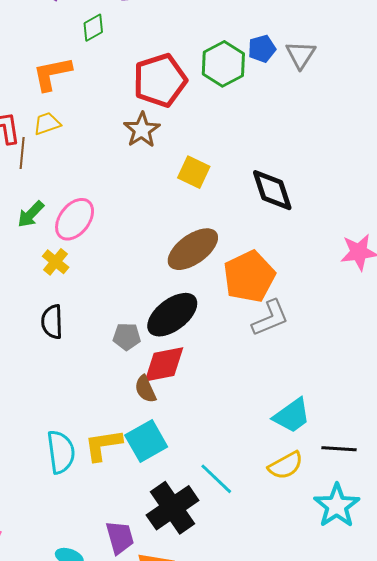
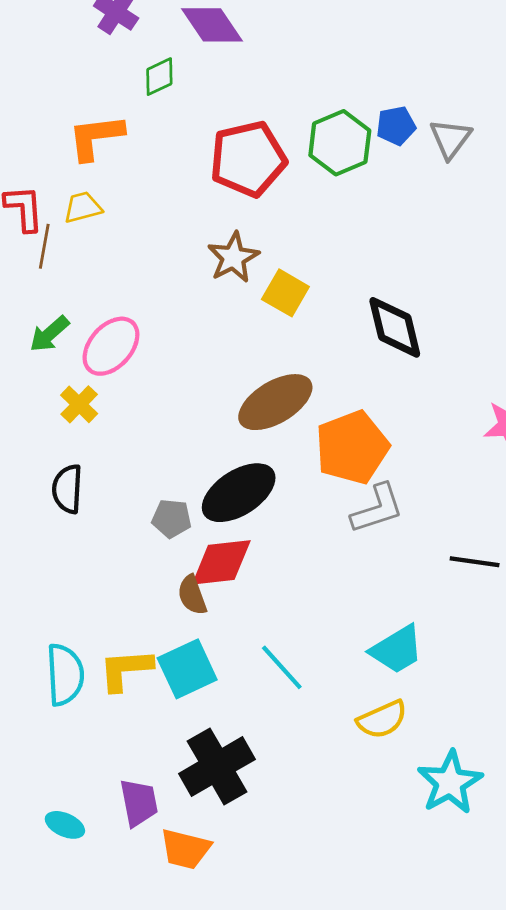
brown star: (142, 130) -> (233, 257), moved
black line: (339, 449) -> (475, 562), moved
cyan line: (216, 479) -> (282, 667), moved

